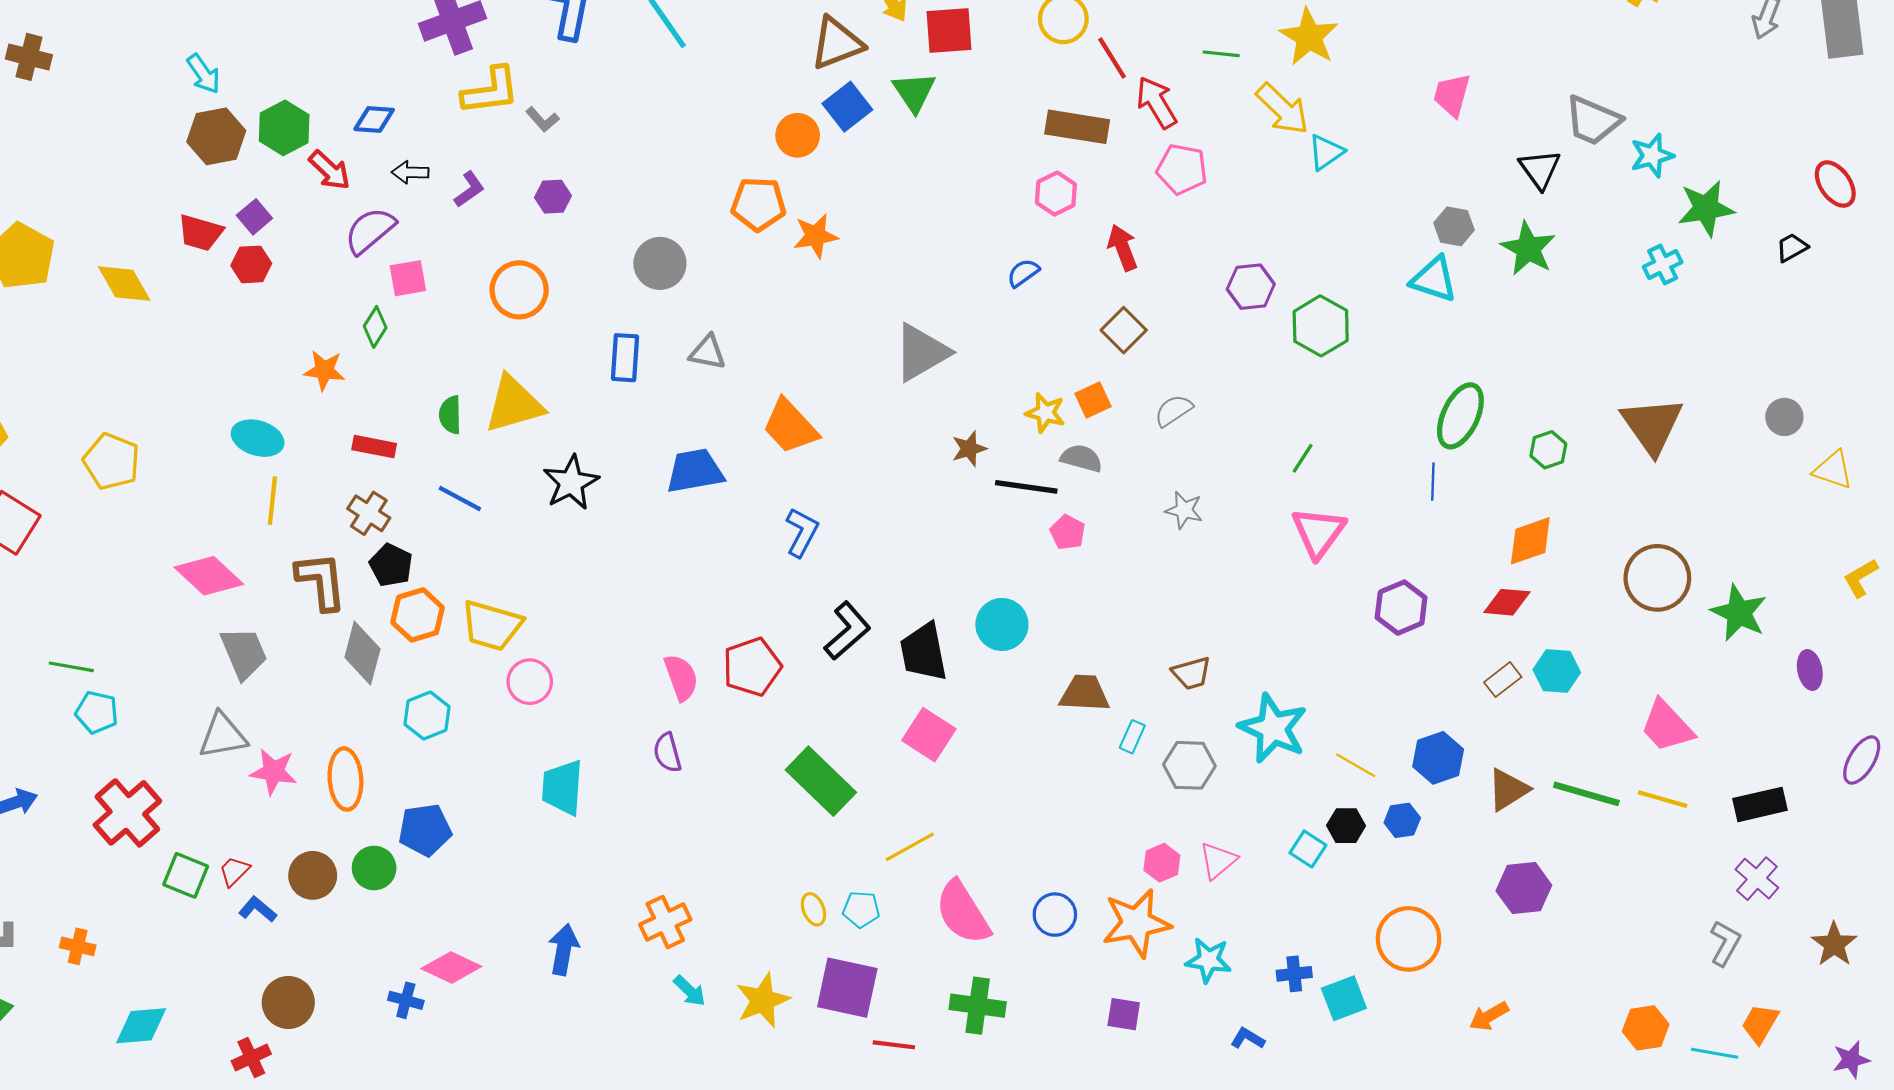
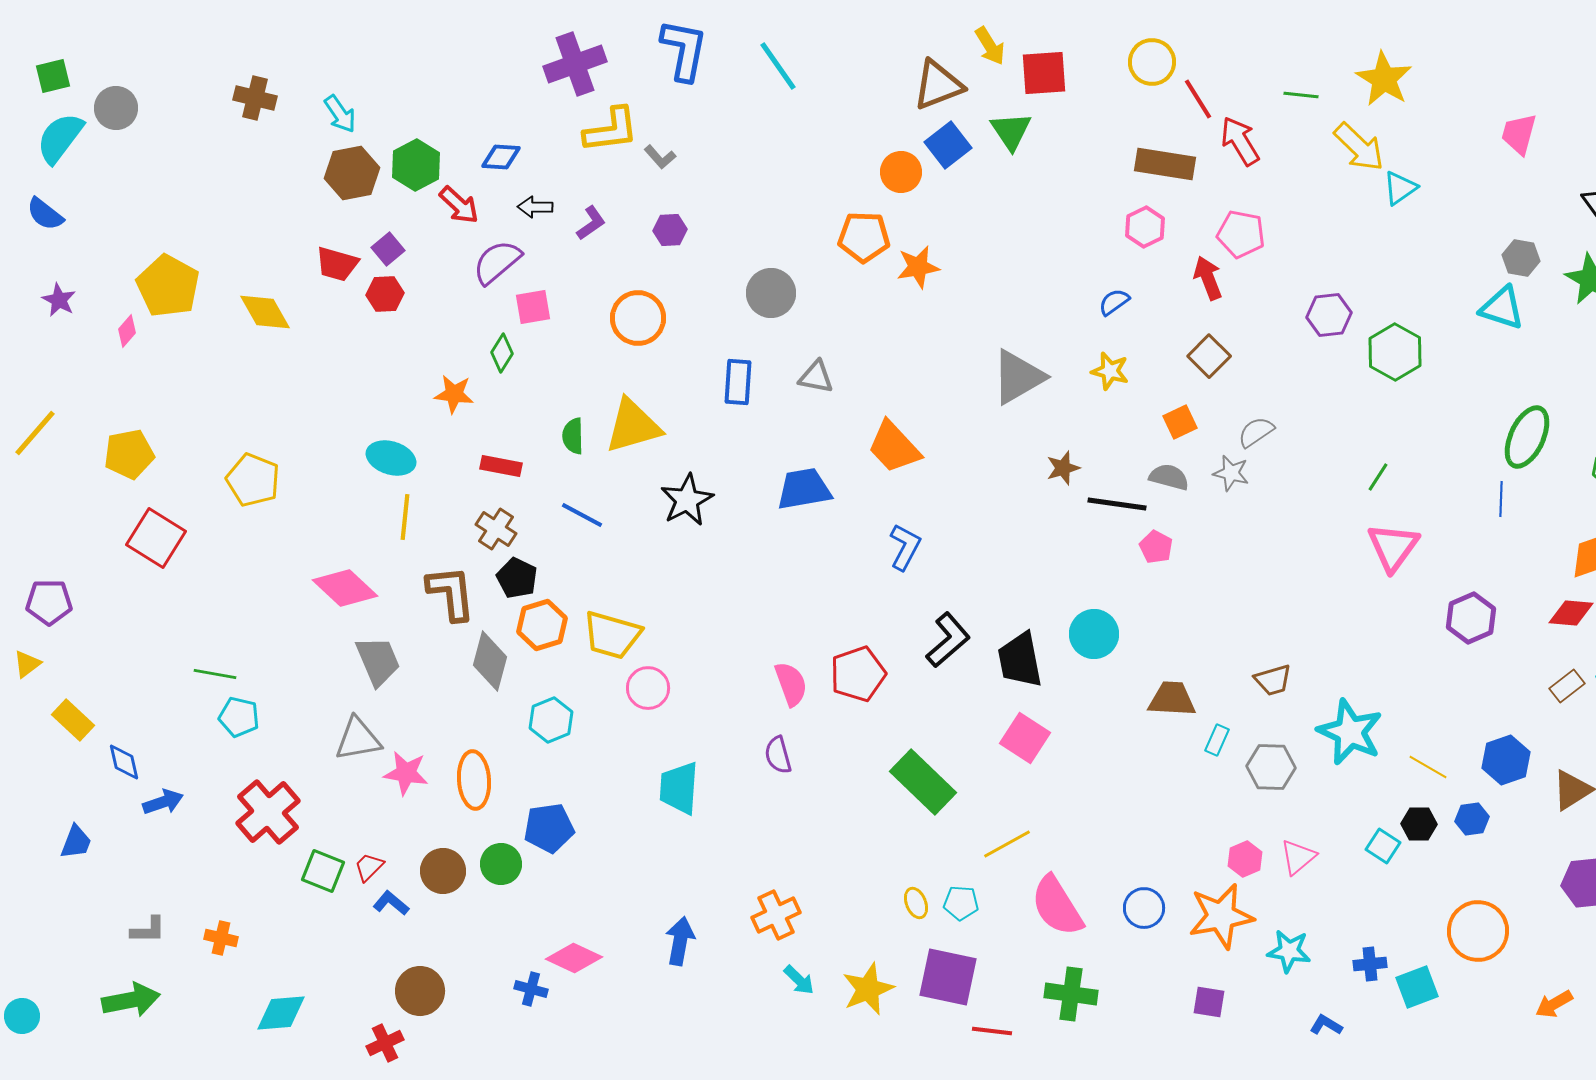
brown cross: (29, 57) -> (255, 98), moved
pink pentagon: (1182, 169) -> (1241, 234), moved
yellow star: (1045, 413) -> (1110, 371), moved
gray star: (1184, 510) -> (1231, 473), moved

